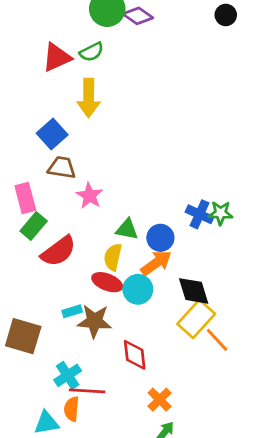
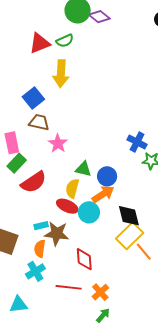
blue cross: (200, 214) -> (137, 142), moved
red line: (87, 391) -> (69, 287), moved
orange semicircle: (72, 409) -> (40, 249), moved

